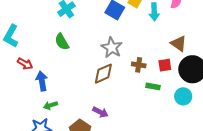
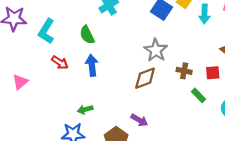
green semicircle: (62, 42) -> (87, 35), moved
blue arrow: (42, 81) -> (92, 65), moved
green rectangle: (153, 86) -> (198, 95), turned 32

